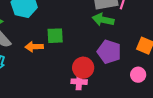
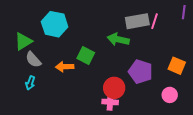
green arrow: (103, 20) -> (118, 39), moved
green square: (55, 36) -> (86, 56), turned 30

